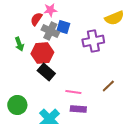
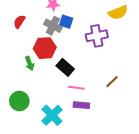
red semicircle: (36, 19) -> (19, 22), moved
green arrow: (19, 44) -> (30, 63), moved
black rectangle: (46, 72) -> (65, 67), moved

